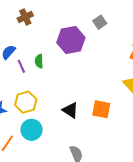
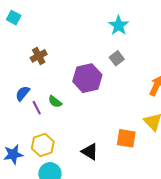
green semicircle: (39, 61) -> (55, 102), turned -48
orange square: (101, 109) -> (126, 138), moved

